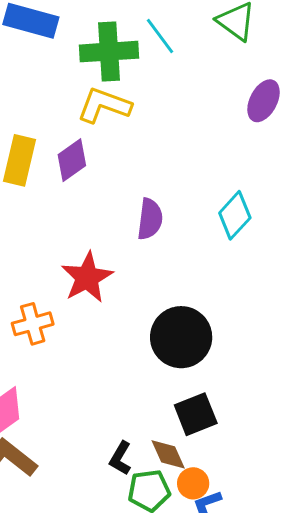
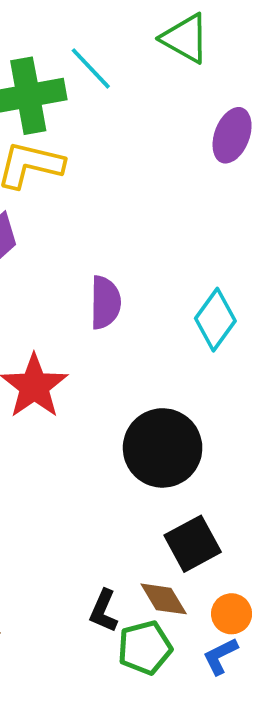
cyan diamond: (235, 215) -> (215, 320), moved
orange circle: (193, 483) -> (232, 614), moved

